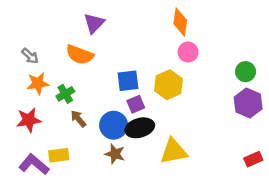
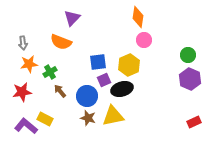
gray arrow: (30, 56) -> (23, 43), turned 40
black ellipse: (140, 128) -> (122, 89), moved
yellow triangle: (174, 151) -> (113, 116), moved
yellow rectangle: (59, 155) -> (45, 119), turned 35

